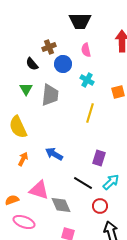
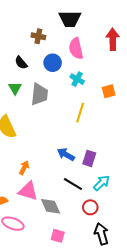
brown cross: (49, 47) -> (38, 36), moved, turned 32
pink semicircle: (86, 50) -> (76, 48), size x1.5
blue arrow: (54, 154) -> (66, 154), moved
orange arrow: (23, 159) -> (24, 168), moved

